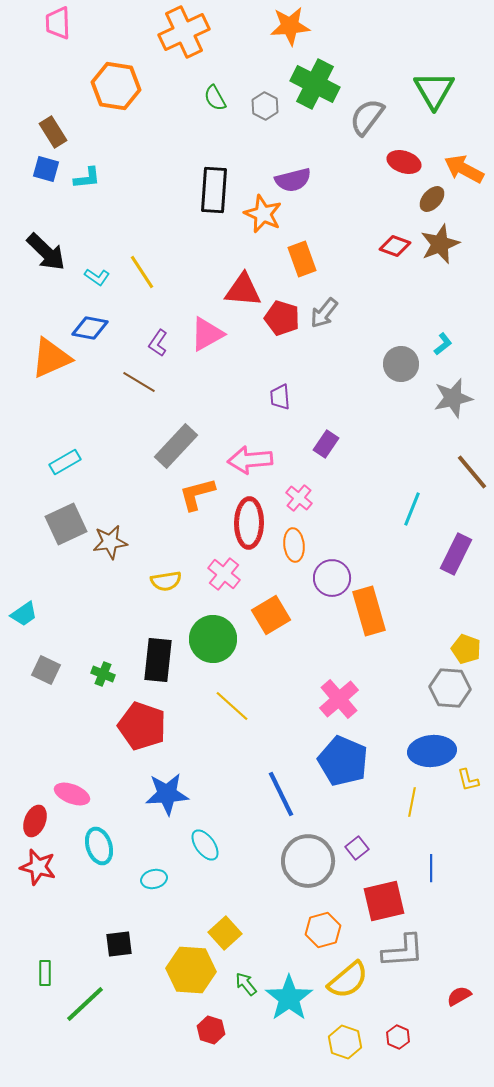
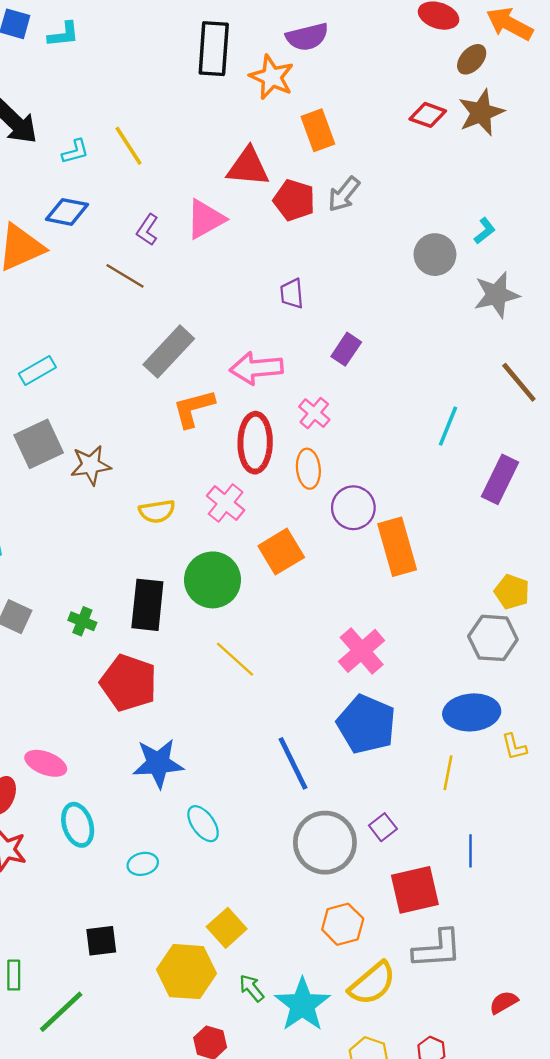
cyan L-shape: (97, 277) -> (75, 152), turned -50

